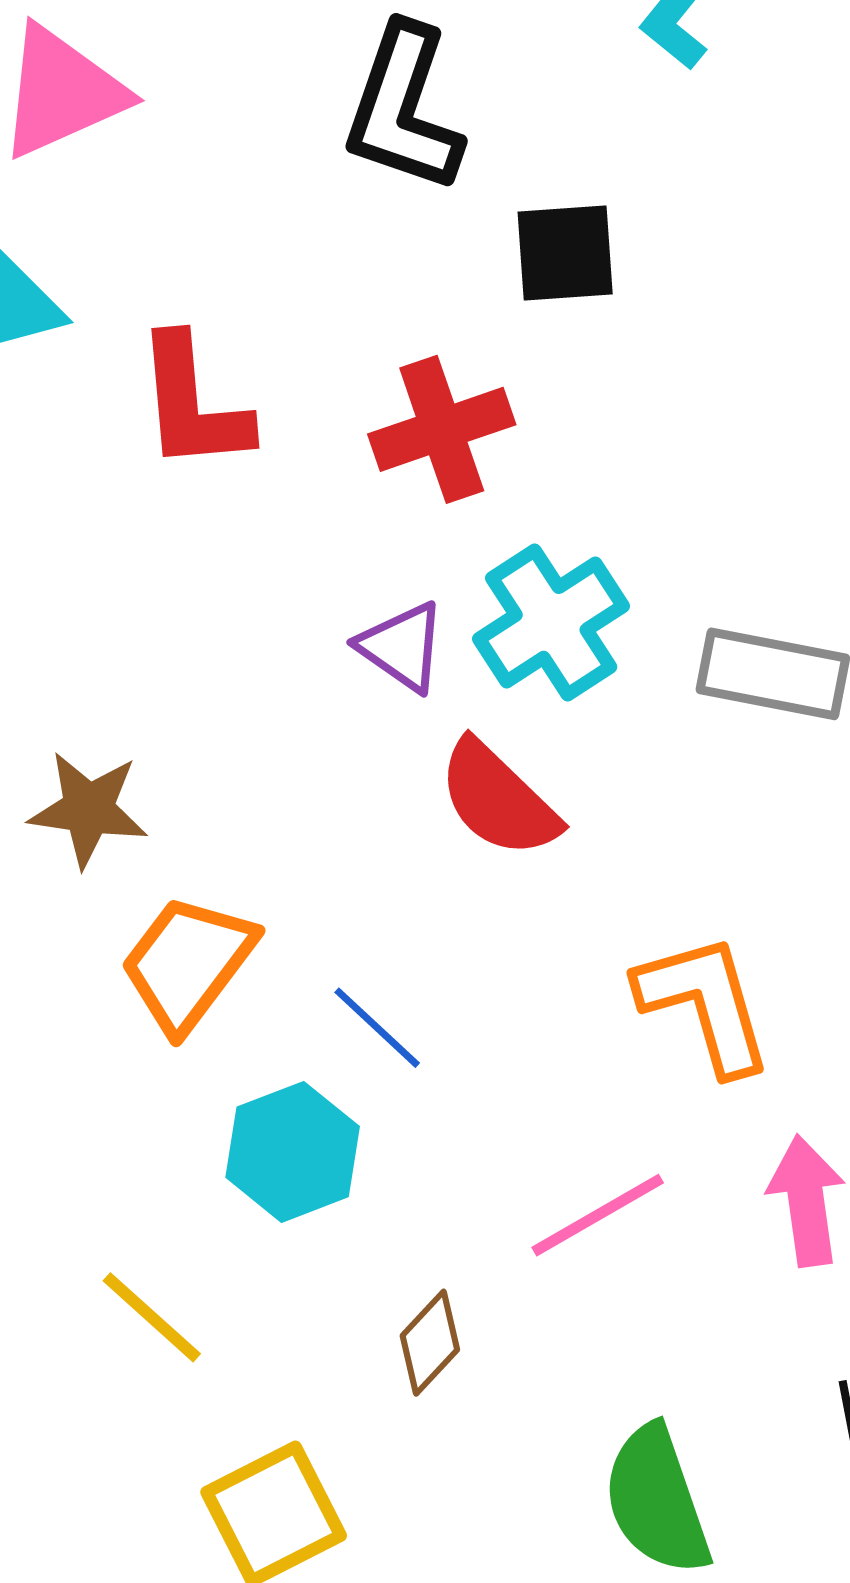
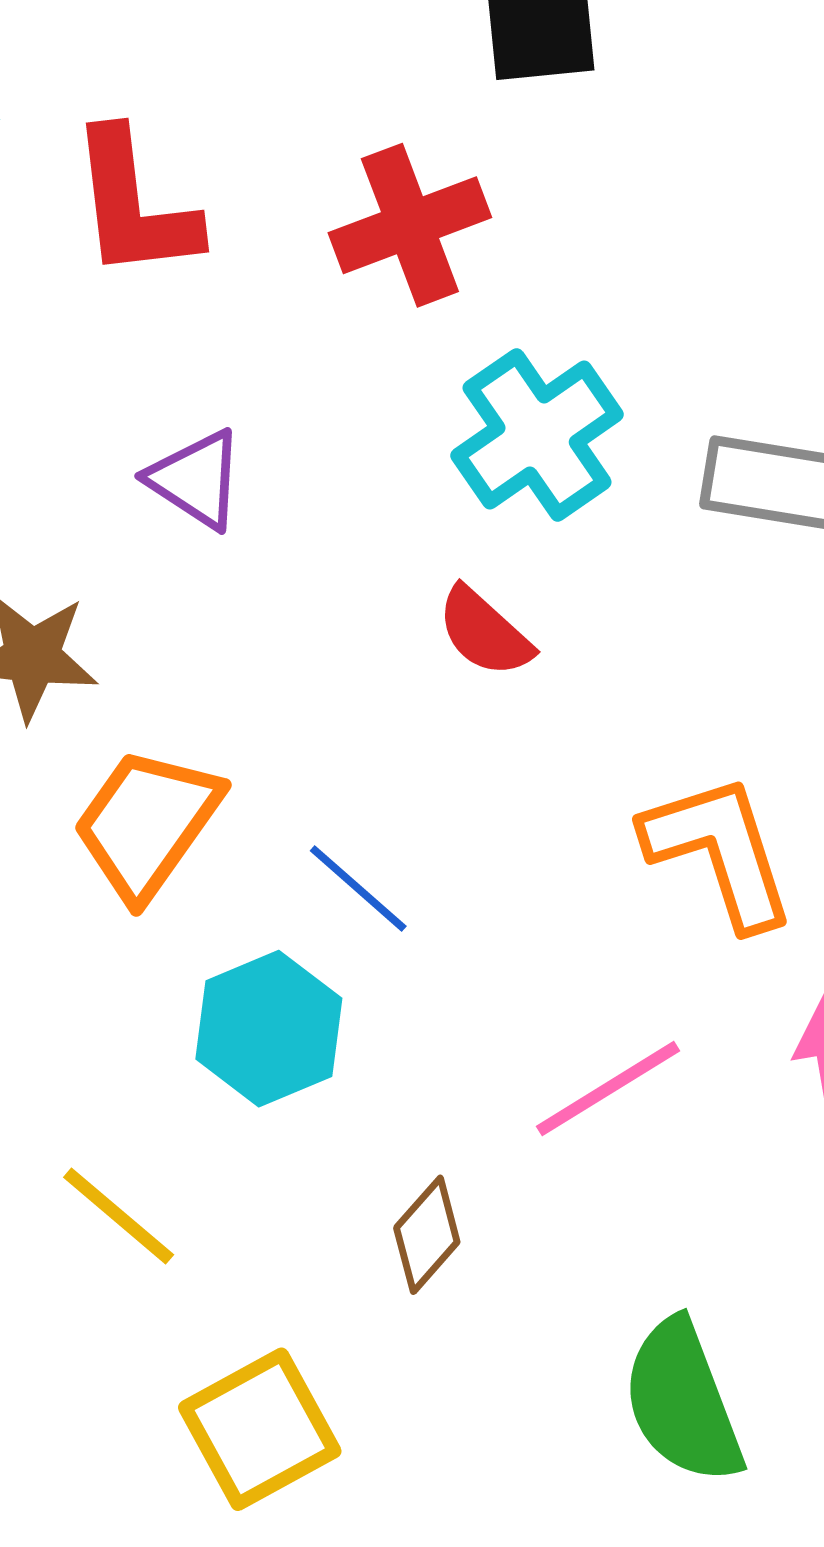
purple triangle: (402, 647) -> (196, 479), moved
red semicircle: (498, 799) -> (484, 632), size x0.7

